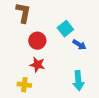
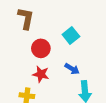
blue arrow: (79, 45) -> (72, 69), moved

